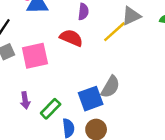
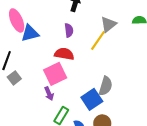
pink square: (35, 56) -> (55, 74), moved
purple arrow: (25, 100) -> (49, 94), moved

